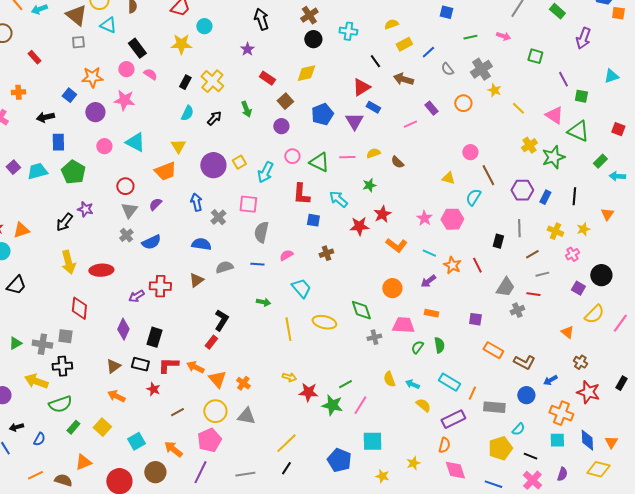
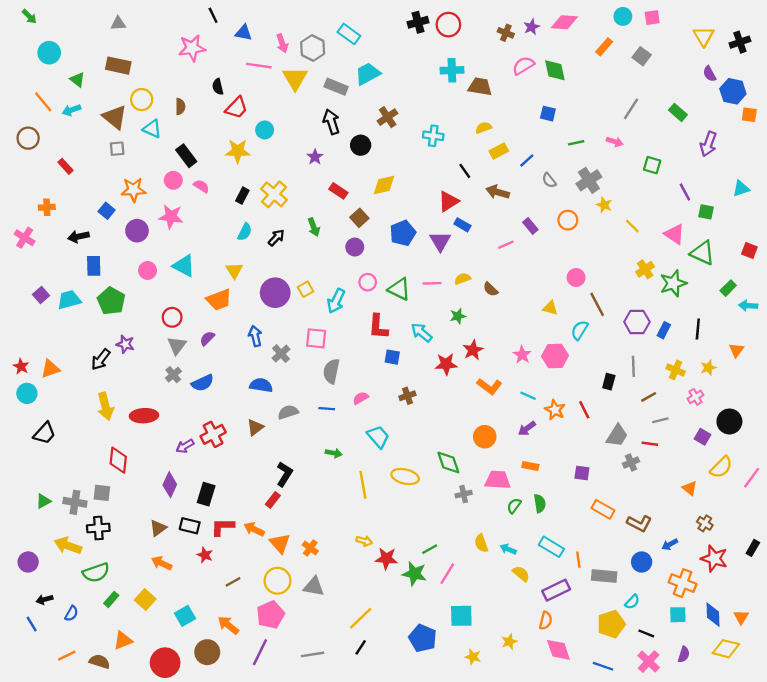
black circle: (313, 39) -> (361, 145), moved
red cross: (160, 286) -> (213, 434), turned -30
orange line: (472, 393) -> (578, 560), turned -32

